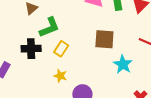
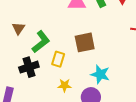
brown square: (104, 39) -> (85, 42), moved
cyan star: (123, 64) -> (100, 74), moved

